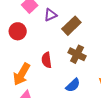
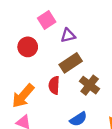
brown rectangle: (71, 26) -> (71, 63), moved

